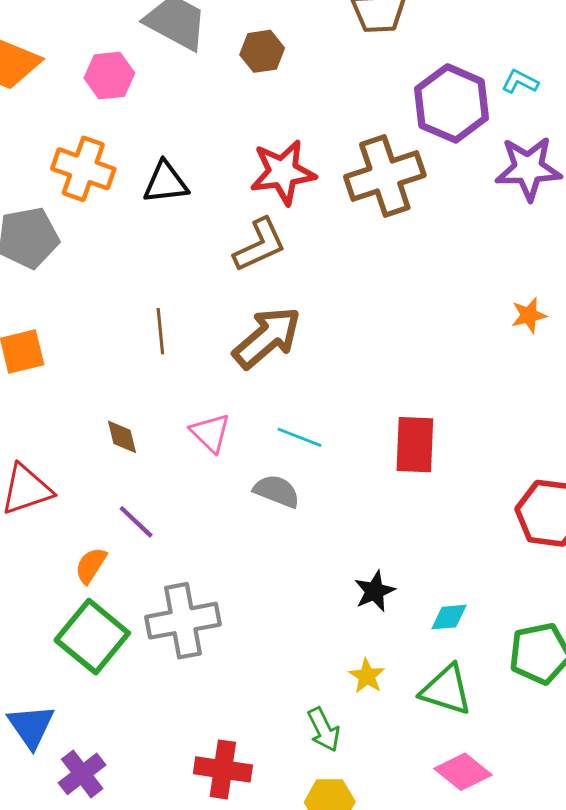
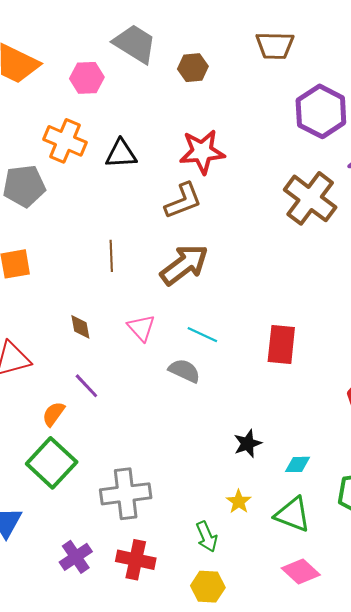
brown cross: (385, 176) -> (310, 198), moved, turned -38
gray cross: (183, 621) -> (126, 494), moved
purple cross: (82, 774) -> (76, 557), moved

